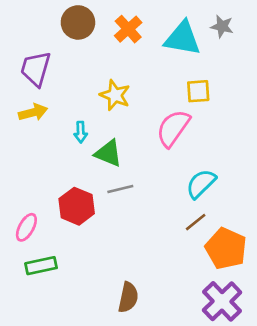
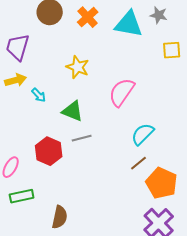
yellow square: (198, 91) -> (172, 50), moved
cyan arrow: (81, 132) -> (39, 95), moved, turned -42
brown semicircle: (128, 297) -> (60, 217), moved

